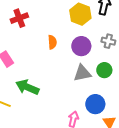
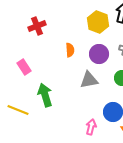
gray triangle: (82, 73) -> (89, 80), moved
green arrow: (27, 87) -> (45, 95), turned 50

